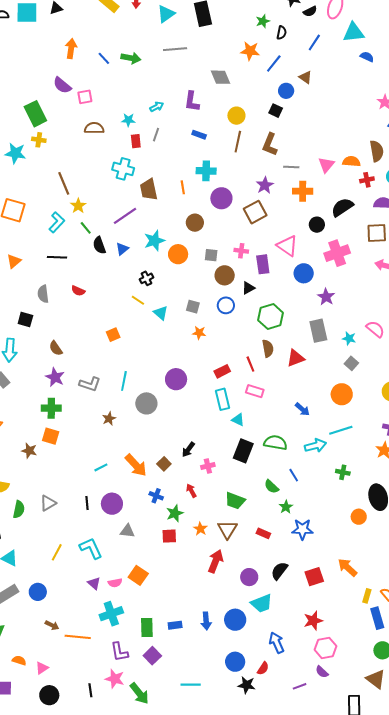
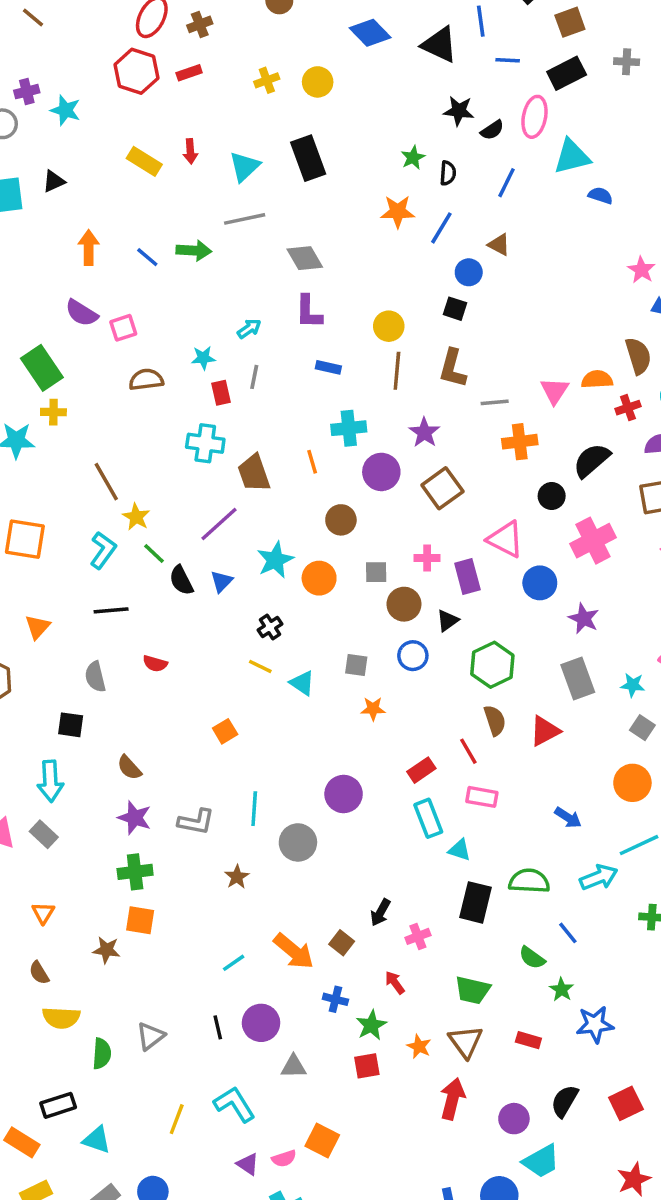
gray line: (175, 49) -> (245, 219), moved
gray diamond: (220, 77) -> (305, 258), moved
purple star: (265, 185) -> (424, 432), moved

